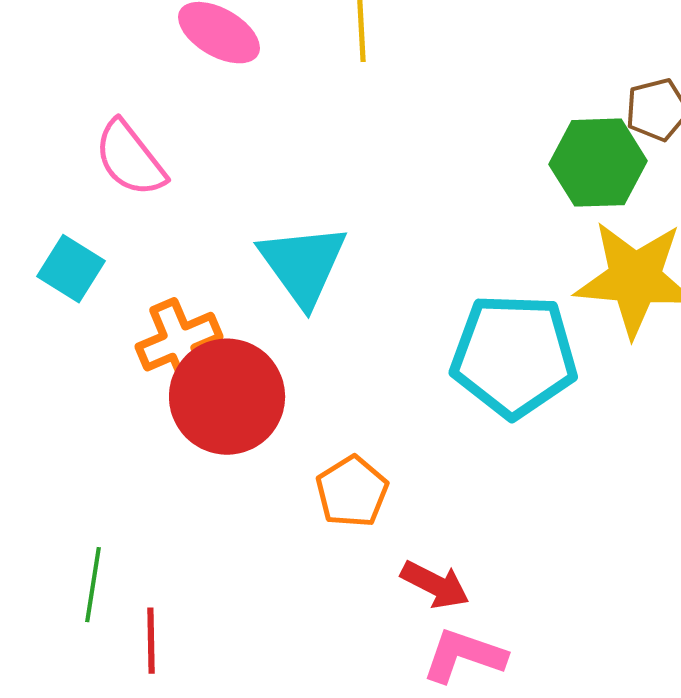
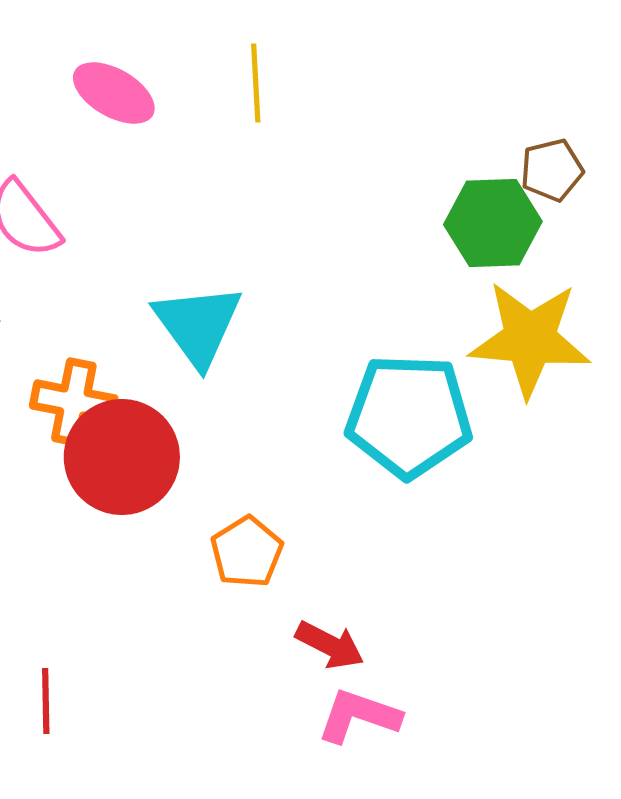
orange cross: (179, 342) -> (74, 402), turned 34

